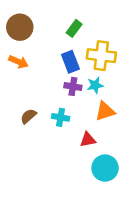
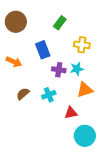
yellow cross: (101, 56) -> (82, 45), size x0.7
orange arrow: (19, 62) -> (14, 62), moved
blue rectangle: (70, 62) -> (43, 50), moved
cyan cross: (61, 117) -> (49, 95), turned -32

